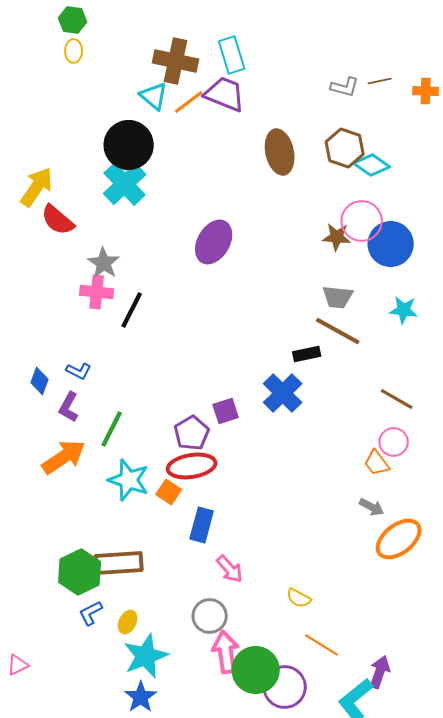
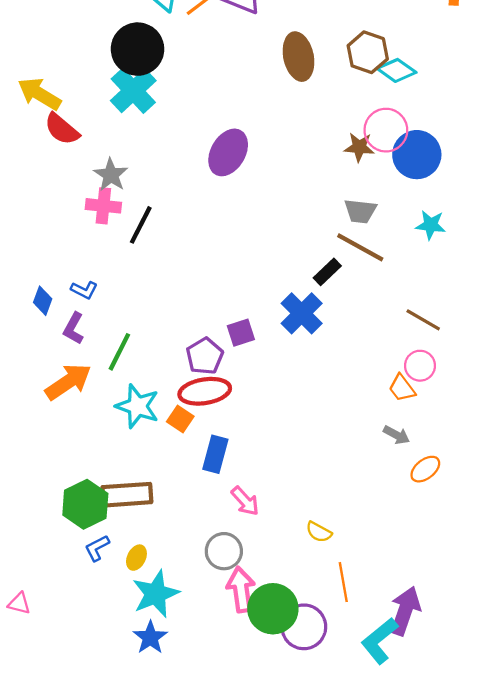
yellow arrow: (37, 187) -> (39, 94), turned -93
black rectangle: (307, 354) -> (327, 272), turned -32
orange ellipse: (399, 539) -> (425, 469), size x0.6
orange line: (322, 645) -> (343, 582), turned 48
pink triangle: (18, 665) -> (19, 603), turned 40
purple arrow: (380, 672) -> (405, 611), size x1.4

